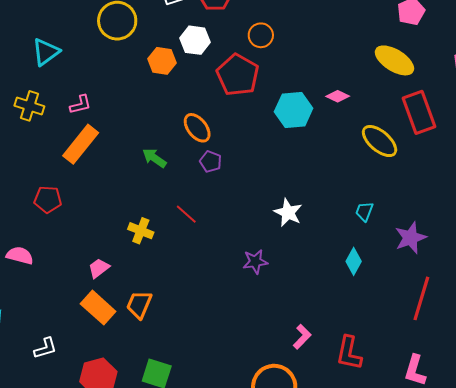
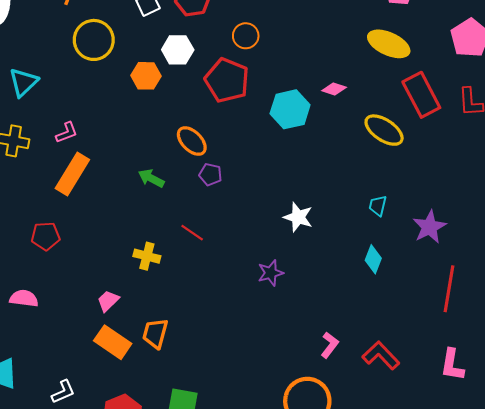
red L-shape: (349, 353) -> (381, 356), turned 132

